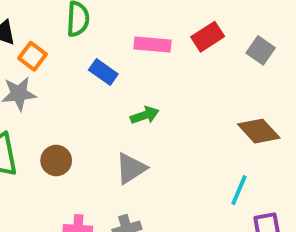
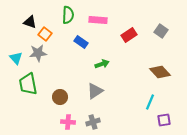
red rectangle: (208, 37) -> (129, 35), moved
pink rectangle: (153, 45) -> (98, 20), moved
brown circle: (56, 161) -> (60, 97), moved

